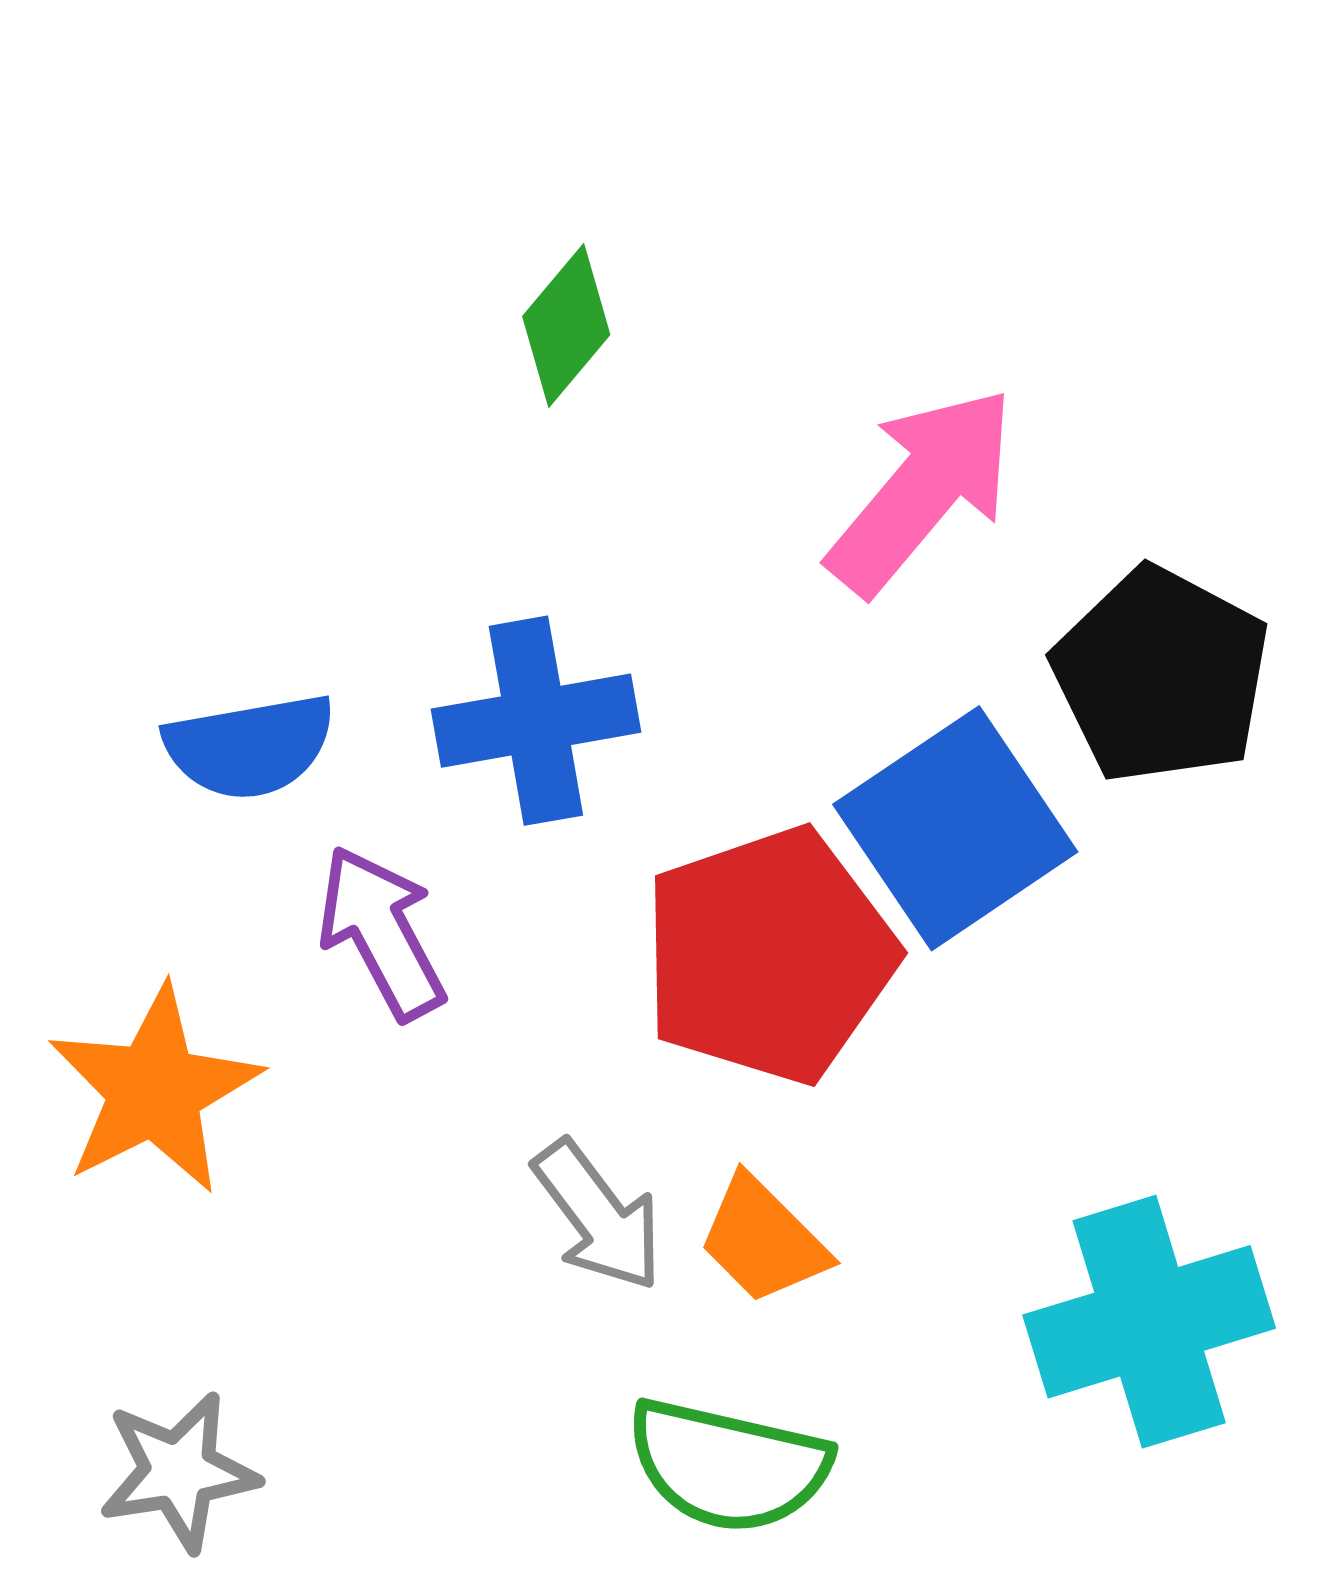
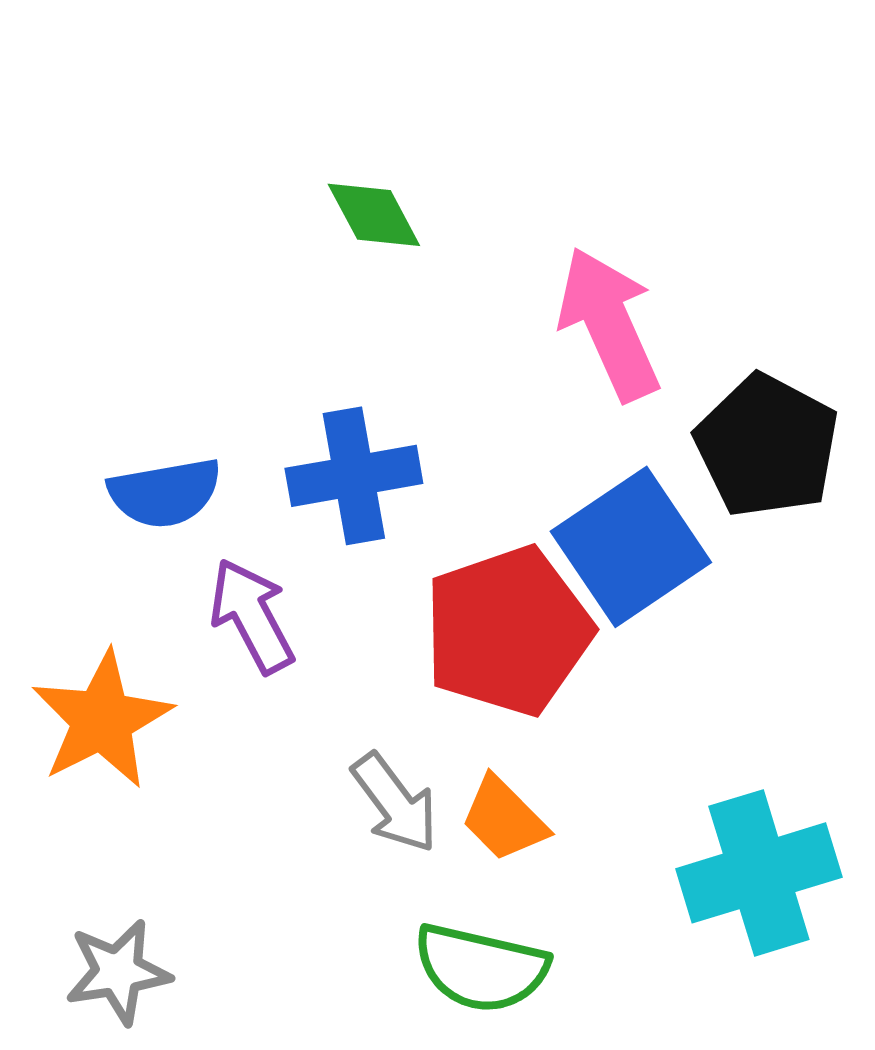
green diamond: (566, 326) -> (374, 215), turned -68
pink arrow: (922, 491) -> (609, 324), turned -64

